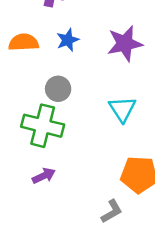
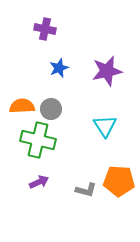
orange semicircle: (24, 42) -> (22, 106), moved
gray L-shape: (112, 211) -> (86, 190), moved, turned 45

